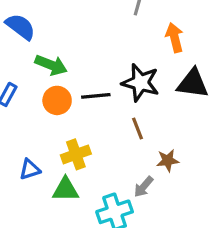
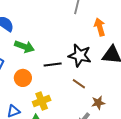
orange circle: (57, 100) -> (23, 78), moved
brown line: (137, 128) -> (79, 84), turned -32

